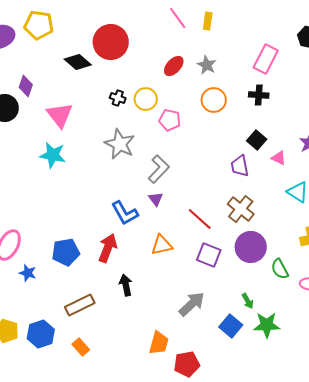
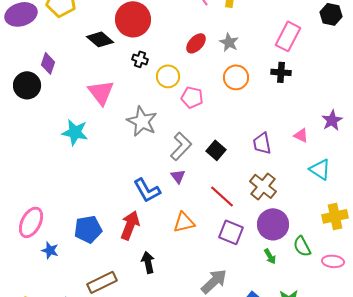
black cross: (118, 98) -> (140, 59), moved
pink triangle: (60, 115) -> (101, 92), moved
black square: (257, 140) -> (216, 150), moved
green arrow: (248, 301) -> (270, 256), moved

